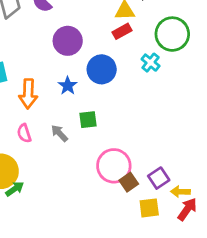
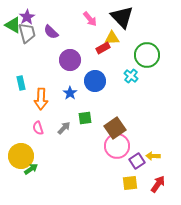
red rectangle: (122, 31) -> (103, 48), moved
gray arrow: (59, 133) -> (64, 128), turned 88
pink circle: (114, 166) -> (117, 146), moved
brown square: (129, 182) -> (115, 128), moved, size x1.5
yellow arrow: (180, 192) -> (153, 156), moved

